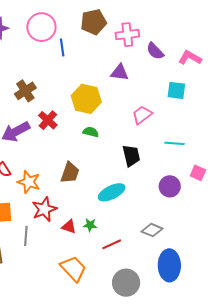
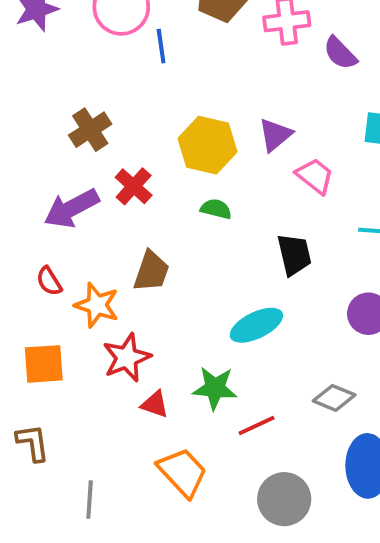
purple triangle: (120, 72) -> (275, 135), moved, turned -48
pink trapezoid: (142, 115) -> (315, 176), turned 75
brown trapezoid: (70, 173) -> (151, 271), moved
green star: (90, 225) -> (215, 388), size x1.6
red triangle: (69, 227) -> (155, 404), moved
gray line: (26, 236) -> (90, 500), moved

